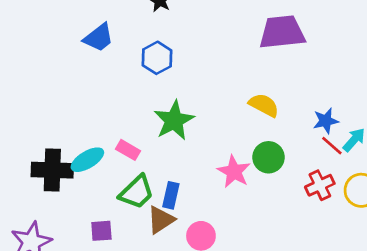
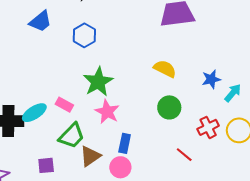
red line: (332, 146) -> (184, 155), moved
pink star: (234, 172) -> (107, 112), moved
blue rectangle: (171, 195) -> (125, 143), moved

